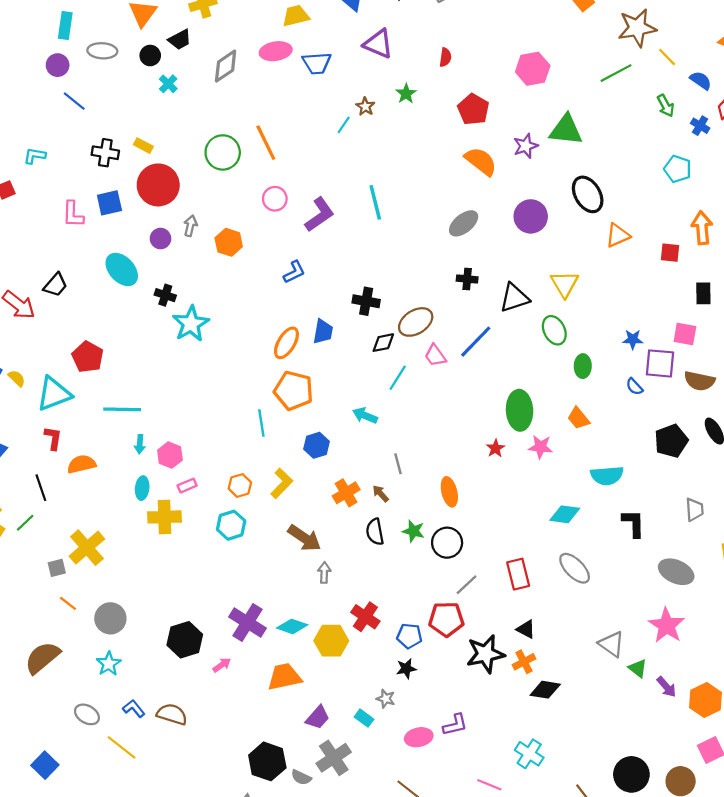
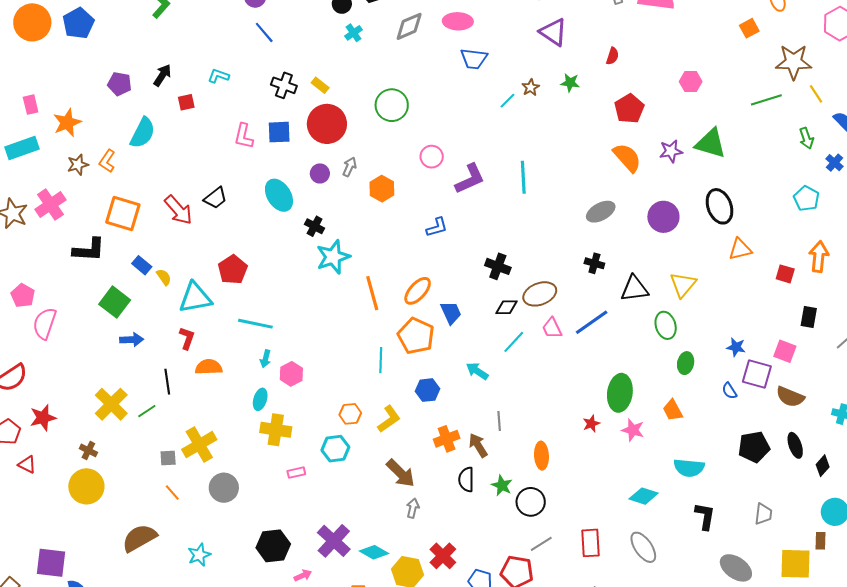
blue trapezoid: (317, 63) -> (474, 59), moved
pink hexagon: (533, 69) -> (691, 82), size x0.7
green star: (406, 94) -> (570, 83), turned 30
orange line: (266, 143) -> (372, 293), moved
blue trapezoid: (323, 332) -> (451, 313), moved, turned -45
pink rectangle: (187, 486) -> (296, 473), moved
brown arrow: (381, 494) -> (478, 445), size x1.4
gray circle: (110, 618) -> (224, 488), moved

